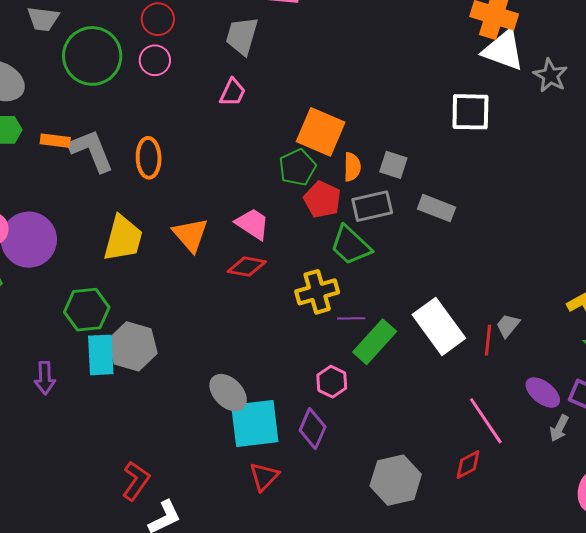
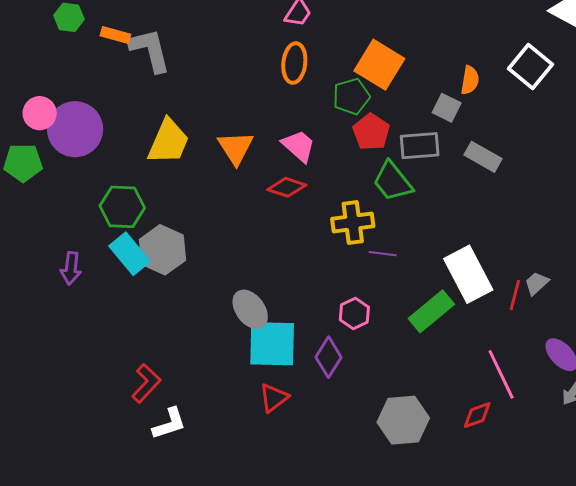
white square: (470, 112) -> (530, 66), turned 30
orange ellipse: (149, 158) -> (294, 63), moved
orange semicircle: (352, 167) -> (470, 80), moved
green rectangle: (375, 342) -> (431, 311), moved
cyan rectangle: (101, 355) -> (130, 254), turned -45

